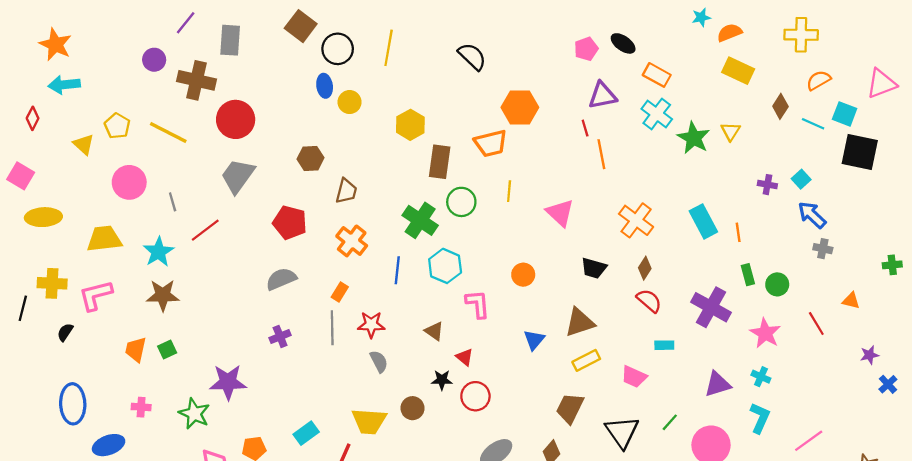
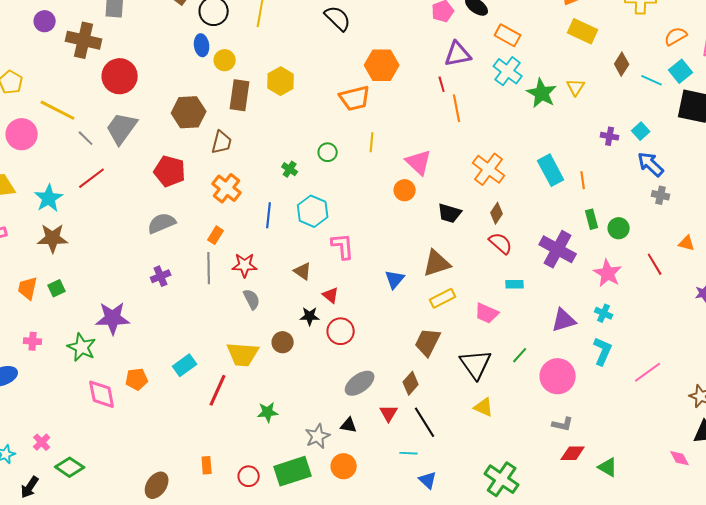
orange semicircle: (818, 80) -> (676, 36), moved
cyan square: (845, 114) -> (681, 71), turned 30
yellow line: (168, 132) -> (58, 110), moved
brown hexagon: (310, 158) -> (189, 112), size x1.4
brown rectangle: (440, 162) -> (240, 95), moved
gray line: (173, 202) -> (86, 138), moved, turned -30
green circle: (461, 202) -> (328, 152), size x0.7
green cross: (420, 220) -> (290, 169), size x0.5
orange circle: (523, 275) -> (405, 190), moved

